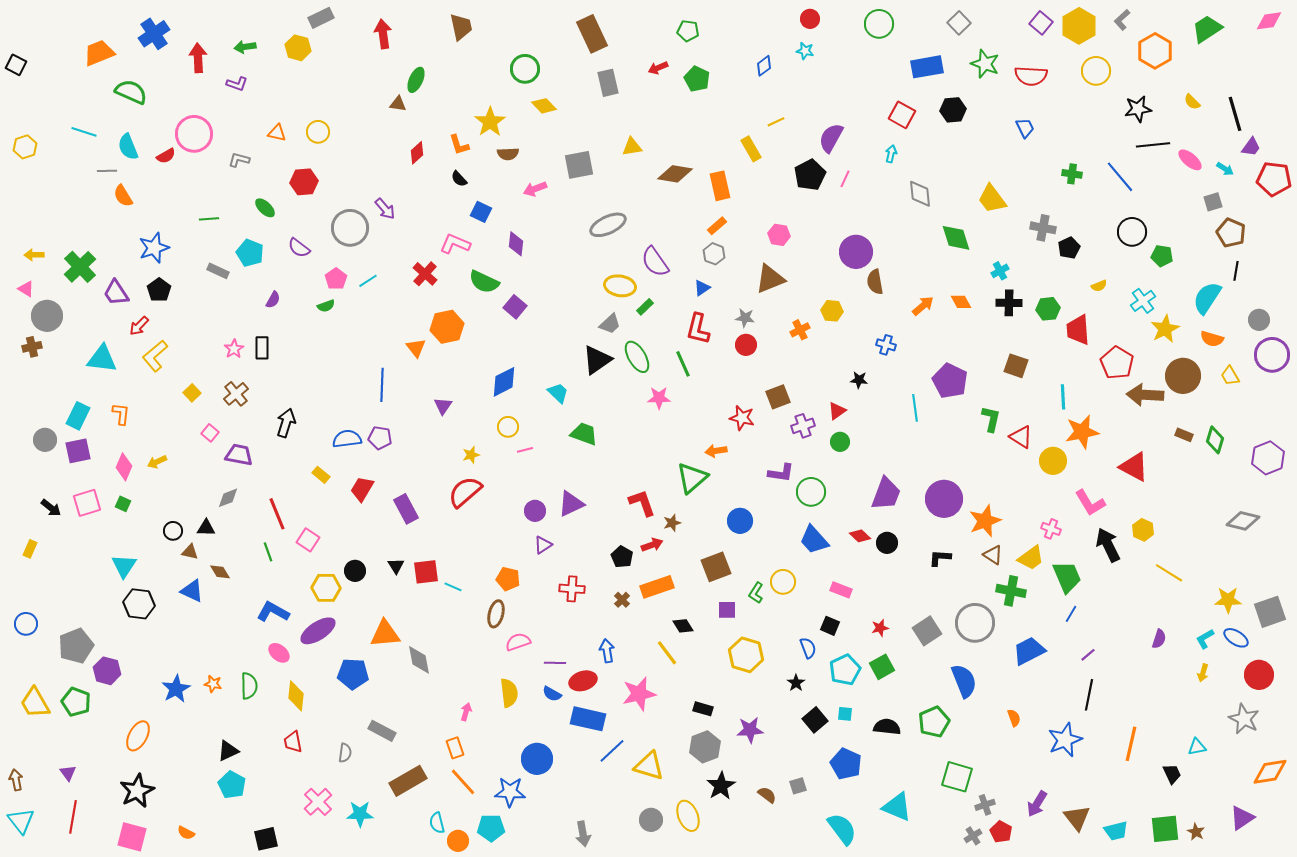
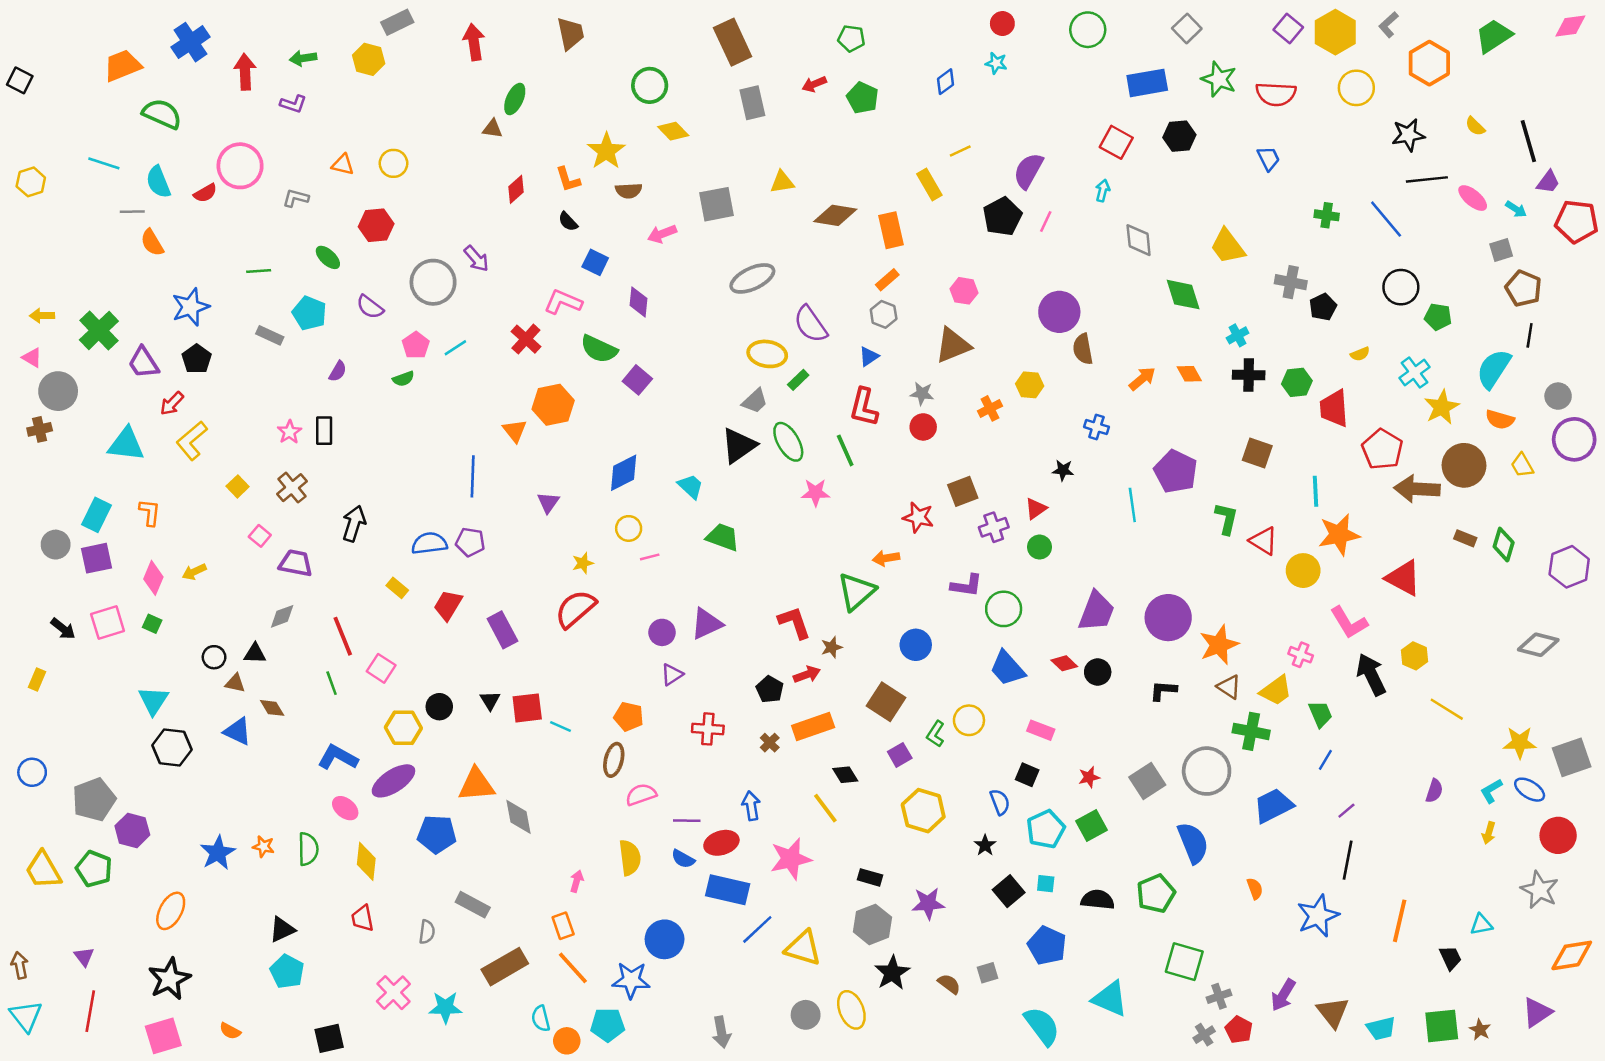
brown square: (716, 567) -> (886, 702), turned -36
green trapezoid: (1067, 577) -> (1320, 714), size x0.7
purple square: (727, 610) -> (900, 755), turned -30
pink square: (132, 837) -> (163, 1036), turned -32

